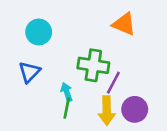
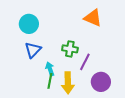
green cross: (93, 65) -> (70, 49), size x0.7
blue triangle: (29, 72) -> (33, 50), moved
yellow arrow: (107, 111) -> (68, 83), moved

